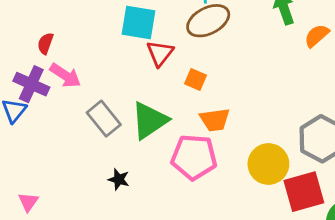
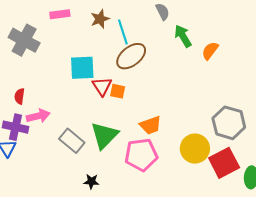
pink arrow: (65, 75) -> (38, 116), turned -35
orange square: (195, 79) -> (118, 91), moved

